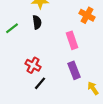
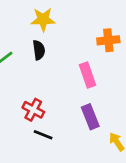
orange cross: (87, 15) -> (108, 40), turned -35
black line: (40, 83) -> (43, 135), turned 72

